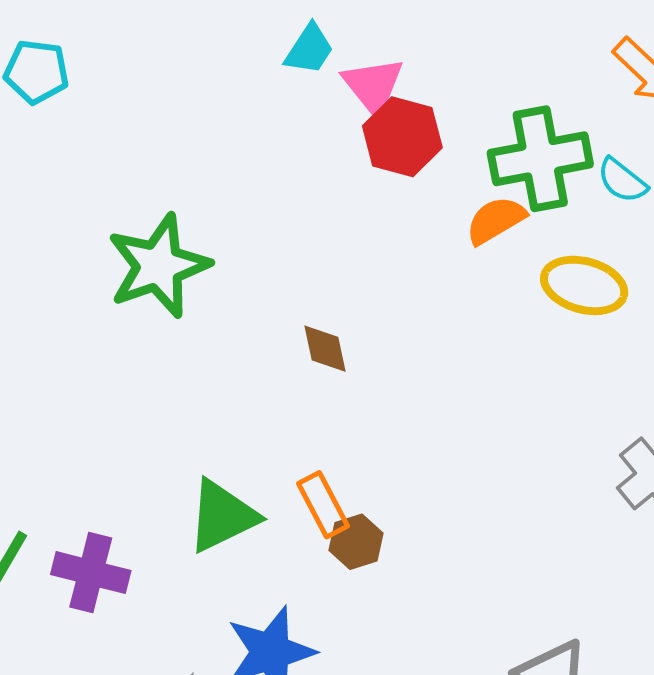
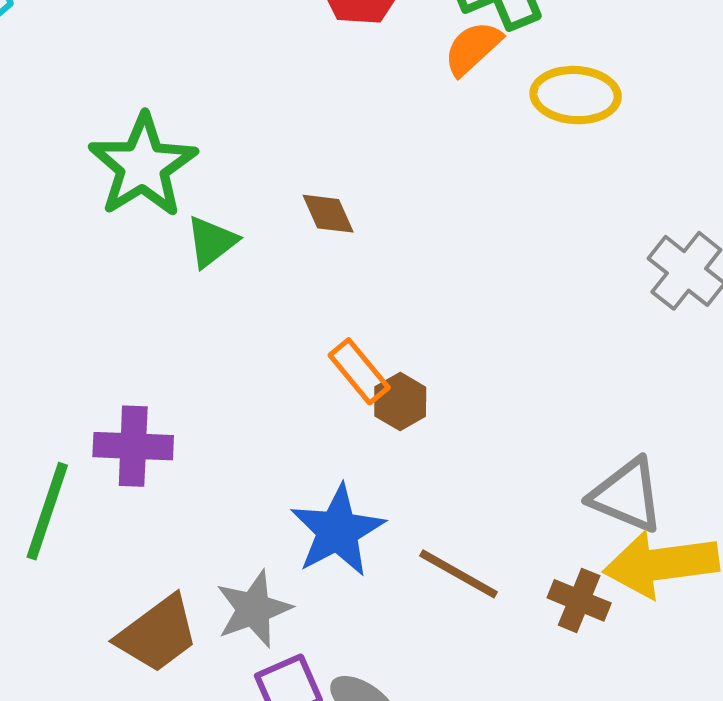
green triangle: (222, 516) -> (212, 242), moved, size x0.7
purple cross: (91, 573) -> (133, 446), moved

